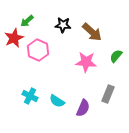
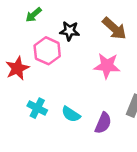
black star: (63, 25) -> (70, 31), moved
red star: (14, 38) -> (17, 68), moved

